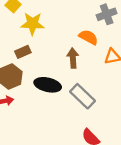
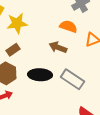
brown arrow: (73, 58) -> (58, 47), turned -54

